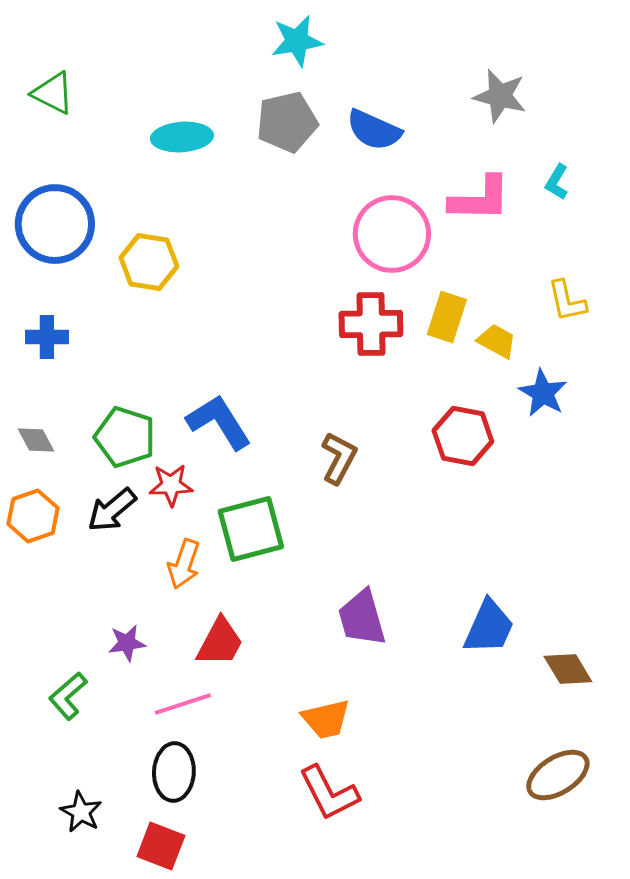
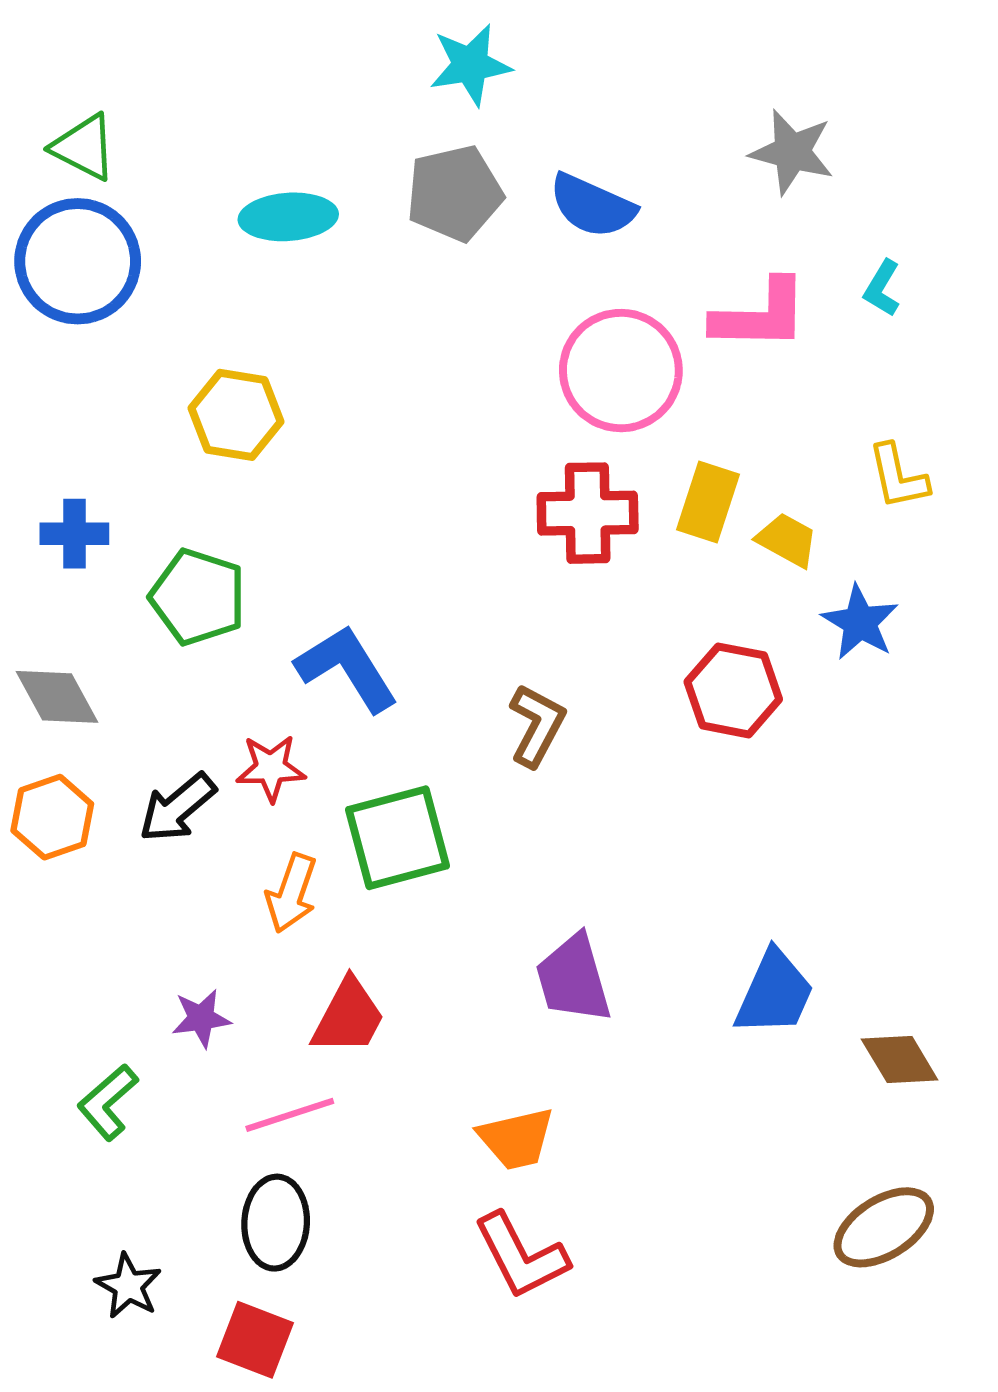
blue circle: (55, 224) -> (78, 261), moved
green pentagon: (125, 437) -> (198, 597), moved
gray diamond: (36, 440) -> (57, 697), size x1.4

